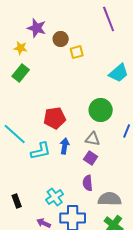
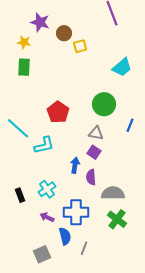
green rectangle: (21, 73) -> (24, 67), turned -36
red pentagon: (55, 118) -> (58, 112), turned -30
blue arrow: (65, 146) -> (75, 165), moved
cyan cross: (55, 197) -> (47, 189), moved

